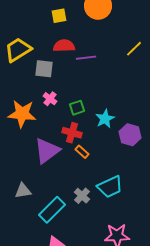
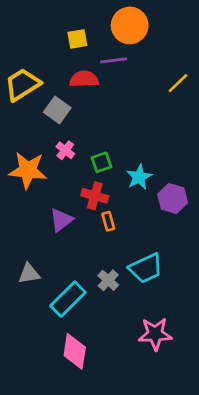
purple line: (86, 58) -> (114, 60), moved
gray square: (44, 69) -> (57, 110), turned 30
purple triangle: (47, 151) -> (61, 220), size x0.7
orange rectangle: (82, 152) -> (108, 221), turned 32

